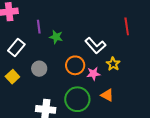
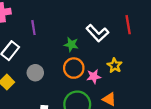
green star: (56, 37) -> (71, 45), moved
white L-shape: (95, 46) -> (97, 33), moved

